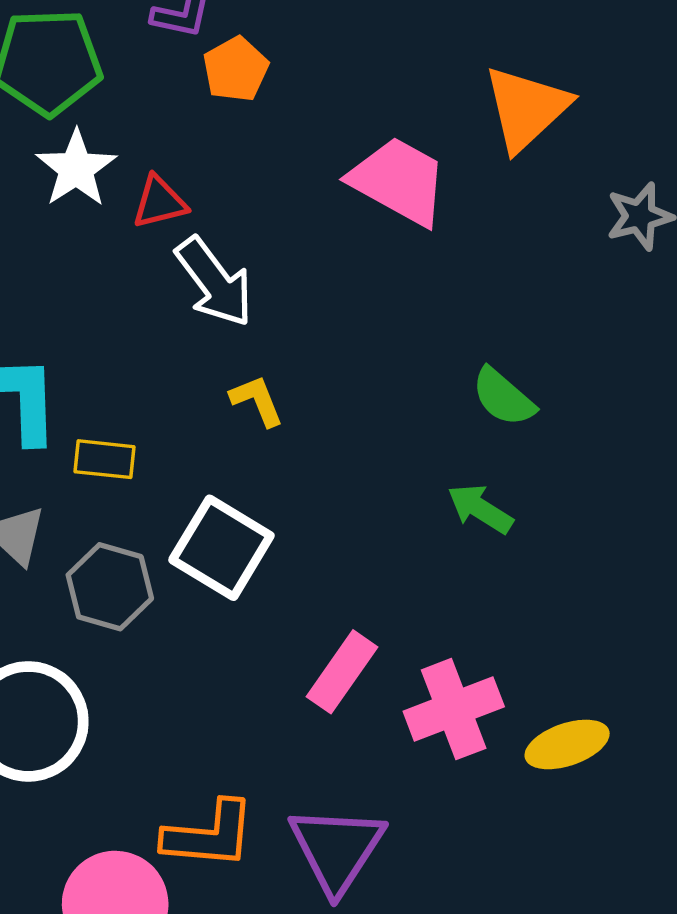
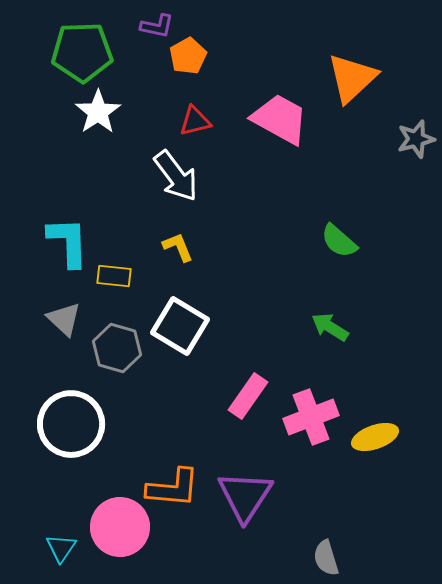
red triangle: (159, 202) -> (195, 121), moved
yellow L-shape: (257, 401) -> (178, 247), moved
green arrow: (480, 509) -> (330, 327), moved

